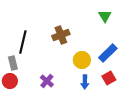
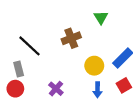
green triangle: (105, 16) -> (101, 17), moved
black line: (23, 42) -> (30, 46), turned -60

